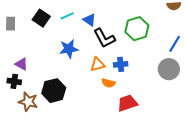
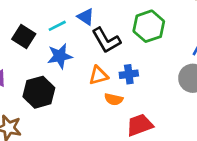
cyan line: (67, 16) -> (57, 26), moved
black square: (41, 18) -> (24, 36), moved
black hexagon: (54, 91) -> (39, 92), moved

